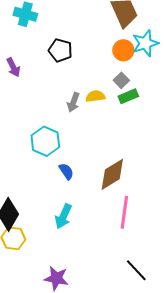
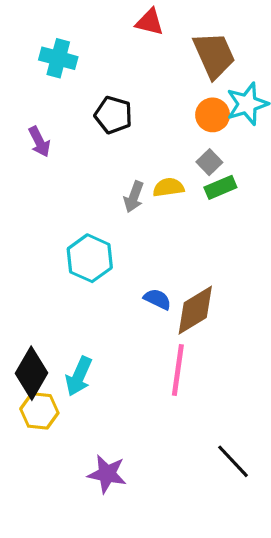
blue semicircle: (66, 171) -> (157, 299), moved, turned -30
pink line: (124, 212) -> (178, 370), moved
cyan arrow: (63, 216) -> (79, 376), moved

